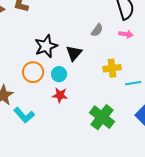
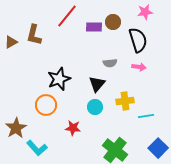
gray semicircle: (97, 30) -> (110, 63), turned 48
black triangle: (74, 53) -> (97, 84), moved
cyan circle: (59, 74) -> (95, 107), moved

